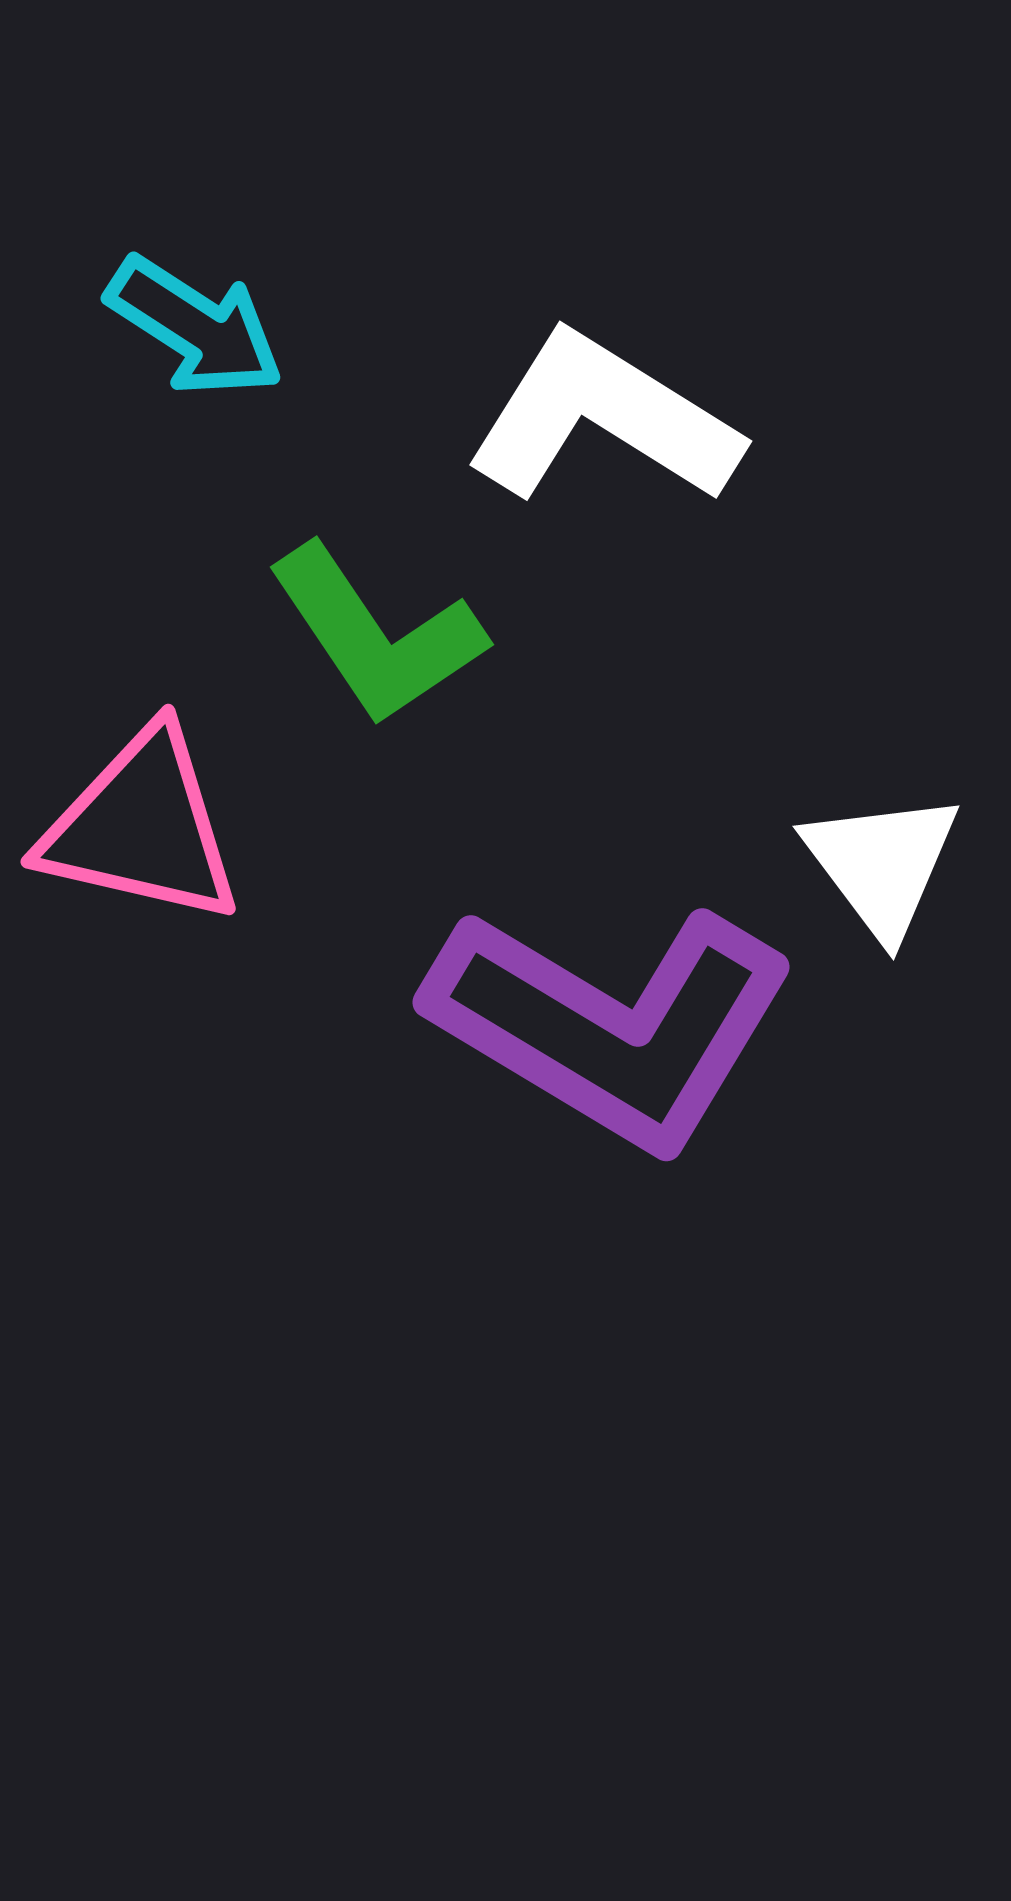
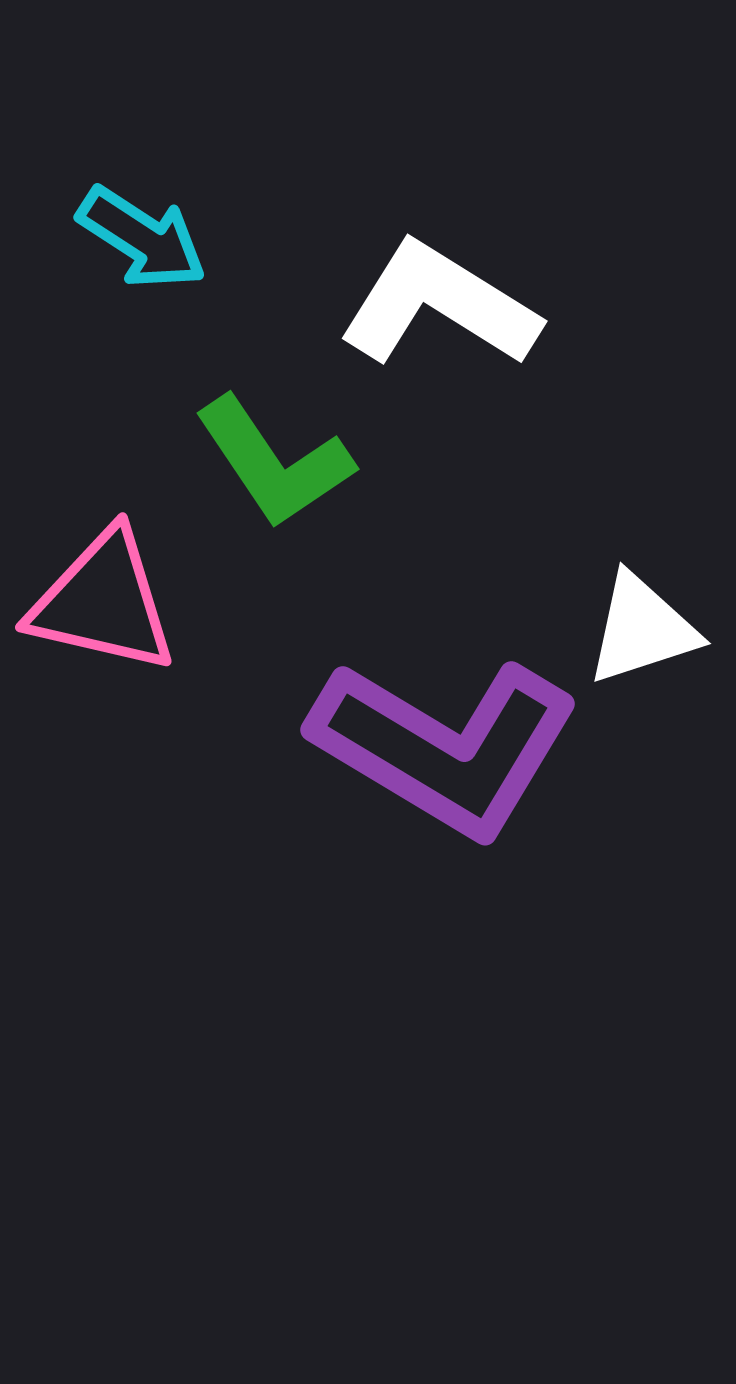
white triangle: (882, 864) -> (642, 629), turned 49

